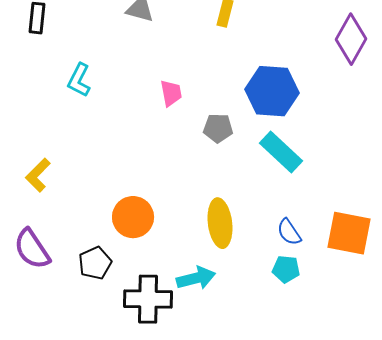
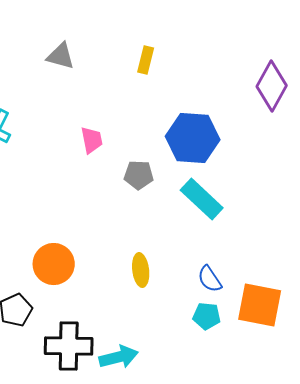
yellow ellipse: (220, 223) -> (141, 270), size x0.7
orange square: (349, 233) -> (260, 305), moved
cyan arrow: (196, 278) -> (119, 357), moved

